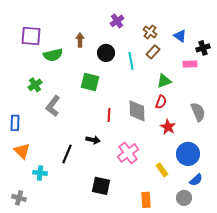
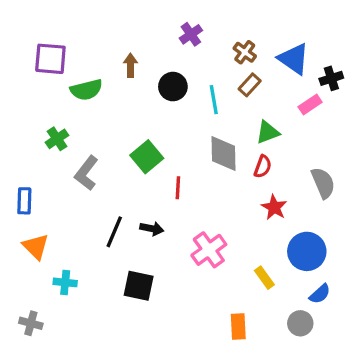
blue triangle: (180, 36) -> (294, 59), size x1.5
pink rectangle: (190, 64) -> (310, 104), turned -32
green square: (90, 82) -> (147, 157), moved, turned 36
gray diamond: (137, 111) -> (224, 153), moved
black line: (67, 154) -> (114, 232), moved
black square: (101, 186) -> (139, 286), moved

